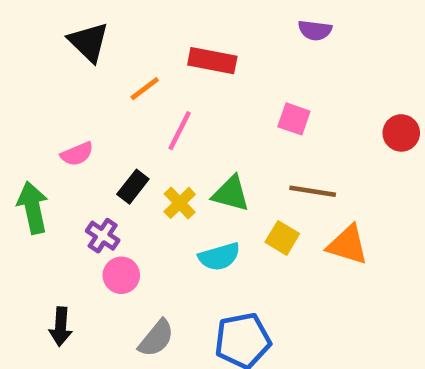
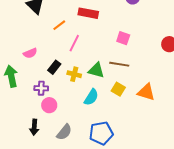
brown line: (313, 191) -> (119, 64), moved
yellow cross: (180, 203) -> (74, 74), turned -32
purple cross: (103, 236) -> (41, 88), turned -32
cyan semicircle: (219, 257) -> (91, 97), turned -42
black arrow: (61, 327) -> (34, 127), moved

